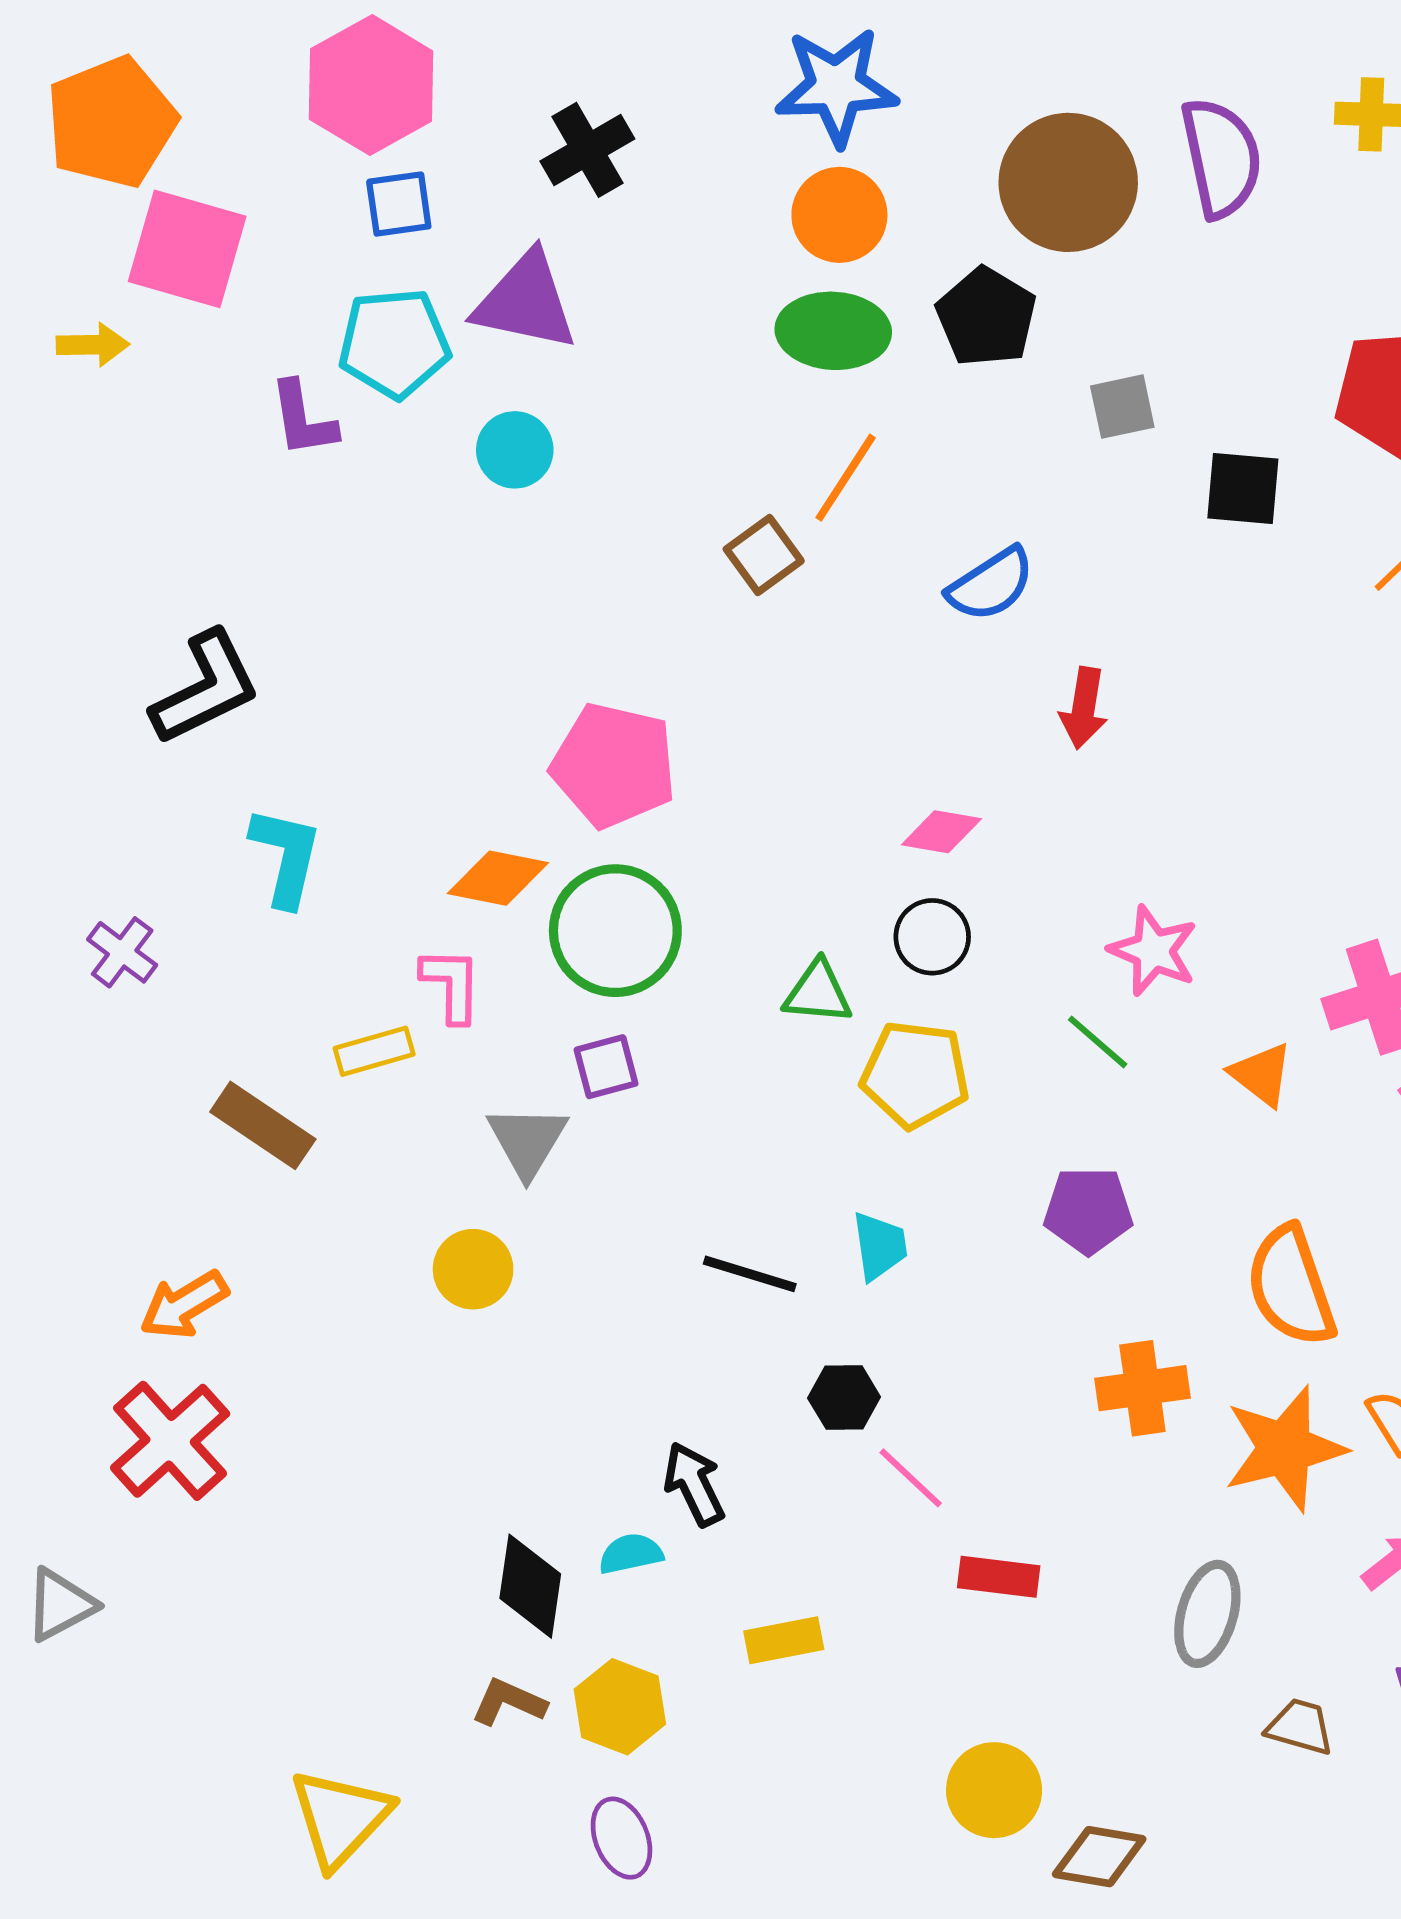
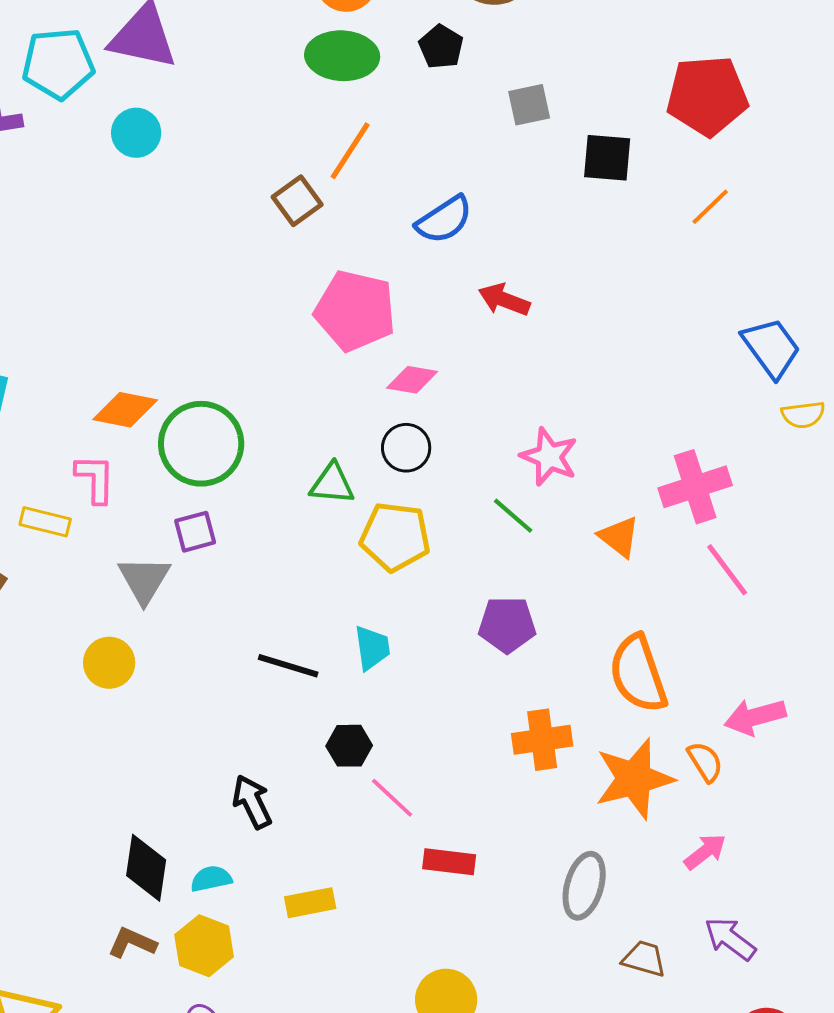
black pentagon: (986, 317) -> (441, 47), size x0.7
red arrow: (1084, 708) -> (504, 300), turned 102
pink pentagon: (614, 765) -> (355, 311), moved
yellow rectangle: (374, 1051) -> (45, 522), turned 30
cyan semicircle: (631, 1554) -> (211, 879), moved

